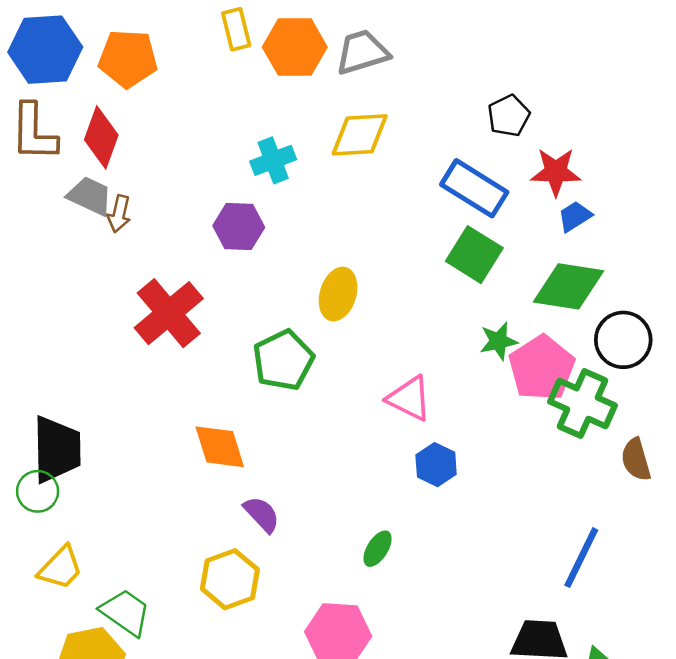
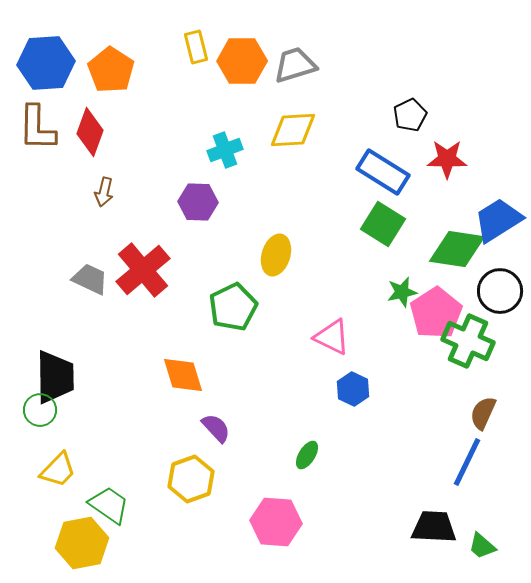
orange pentagon: (128, 59) -> (111, 70), turned 30
gray trapezoid: (90, 196) -> (90, 279), moved
blue trapezoid: (575, 216) -> (498, 220), moved, size x1.8
brown semicircle: (636, 460) -> (483, 413), moved, turned 40

